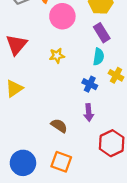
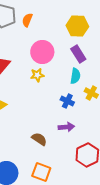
pink circle: (62, 16) -> (42, 52), moved
purple arrow: (89, 113) -> (66, 127), turned -91

